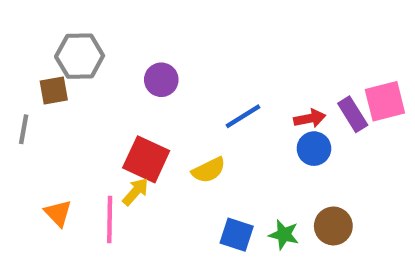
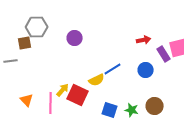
blue line: (243, 116) -> (113, 69), moved
red arrow: (310, 118) -> (144, 40), moved
gray line: (24, 129) -> (11, 61), turned 72
red square: (146, 159) -> (78, 95), moved

